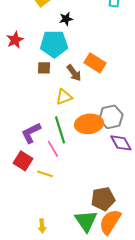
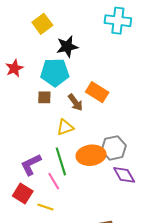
black star: (66, 19) -> (67, 47), size x1.5

